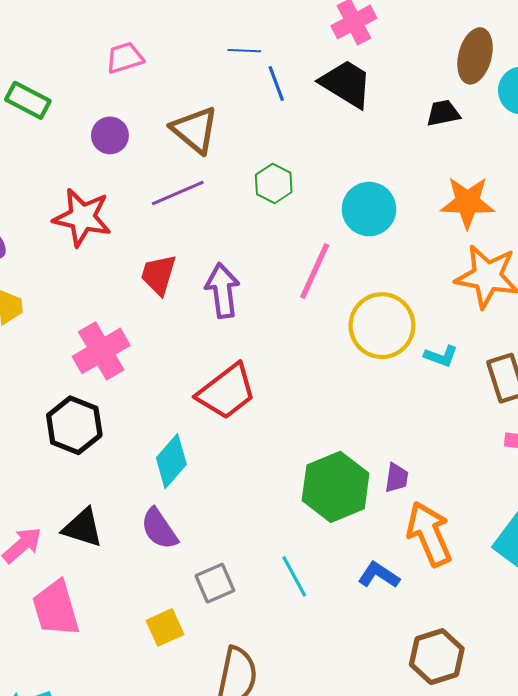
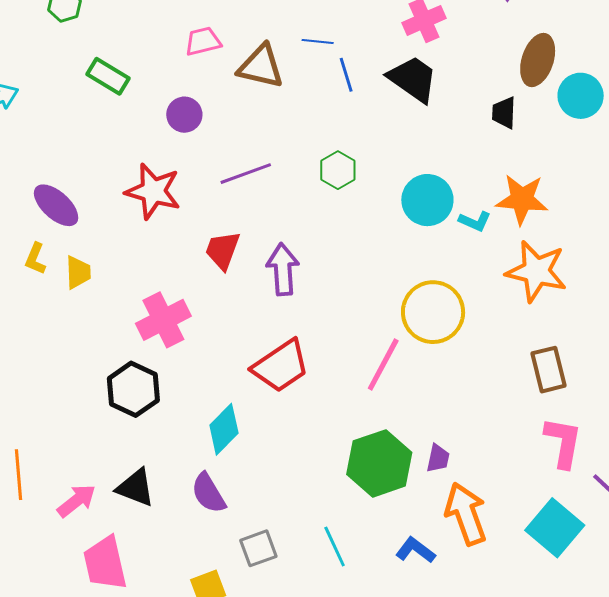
black trapezoid: (443, 113) -> (504, 113), turned -80
brown triangle: (195, 130) -> (261, 66), moved, turned -30
pink line: (315, 271) -> (383, 364), moved
cyan L-shape: (441, 356) -> (475, 221), moved

